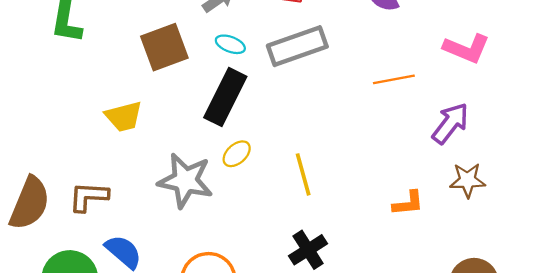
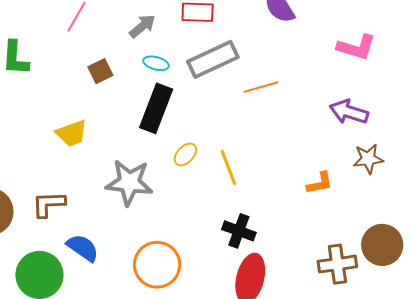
brown square: (164, 47) -> (100, 71), size x0.6
orange line: (394, 79) -> (261, 87), moved
purple arrow: (450, 123) -> (349, 112), turned -105
yellow ellipse: (237, 154) -> (185, 154), moved
black cross: (308, 250) -> (239, 231), turned -32

